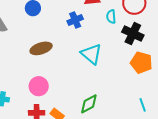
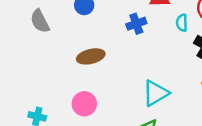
cyan triangle: (91, 54) -> (156, 93), moved, turned 45

